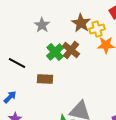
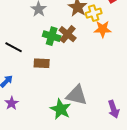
green cross: (55, 52) -> (52, 36), turned -30

